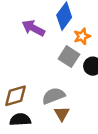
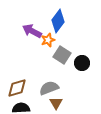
orange star: (82, 36) -> (48, 40), moved

